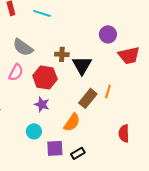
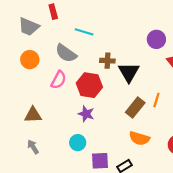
cyan line: (42, 13) -> (84, 32), moved
orange semicircle: (72, 122) -> (139, 138), moved, turned 72

